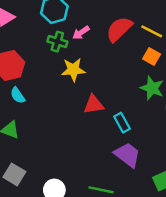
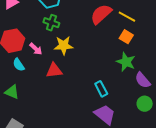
pink arrow: (81, 33) -> (36, 49), moved, turned -104
red triangle: (94, 105) -> (54, 70), moved

